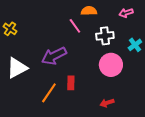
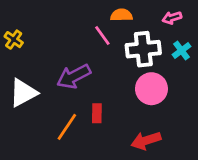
white cross: (105, 36) -> (143, 49), size x1.4
cyan cross: (135, 45) -> (181, 50), moved
red arrow: (107, 103) -> (146, 141), size x1.5

